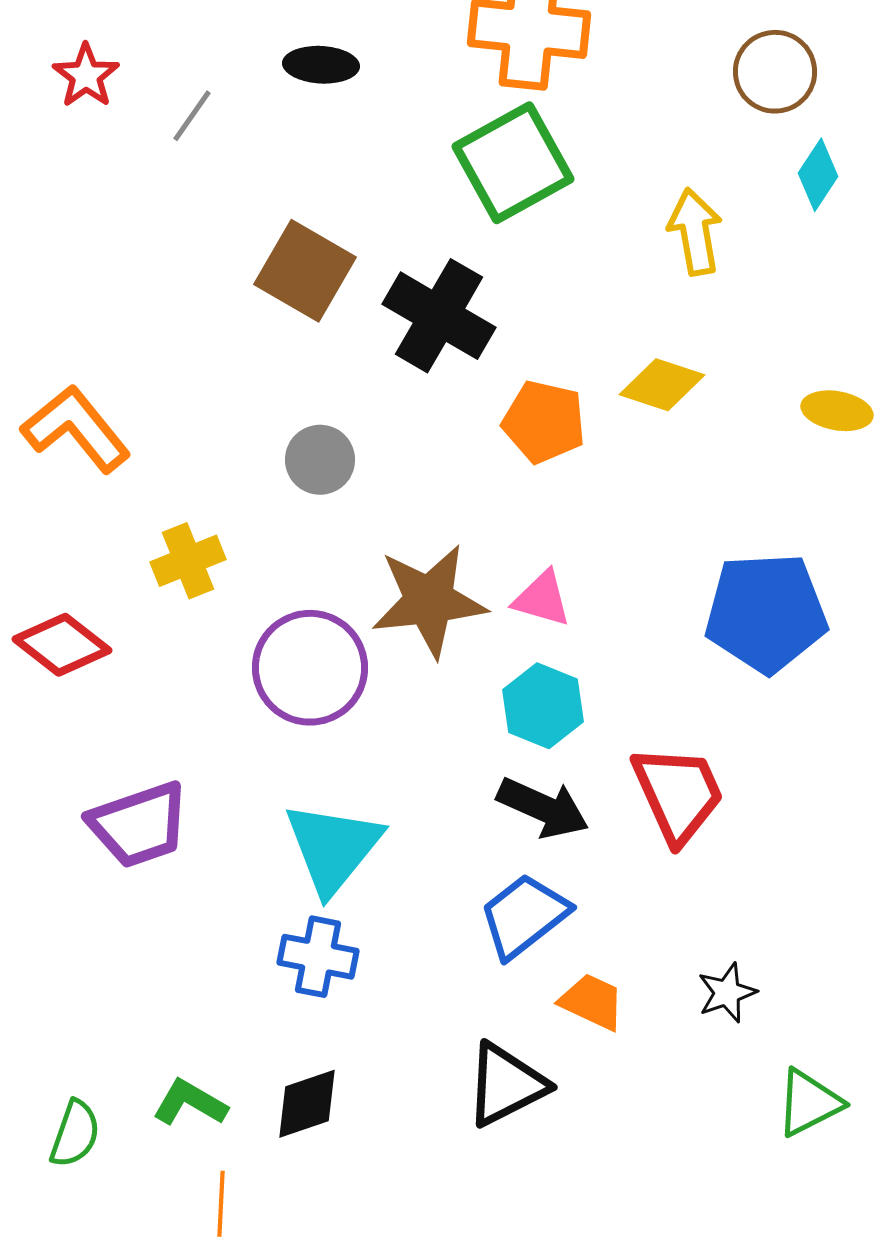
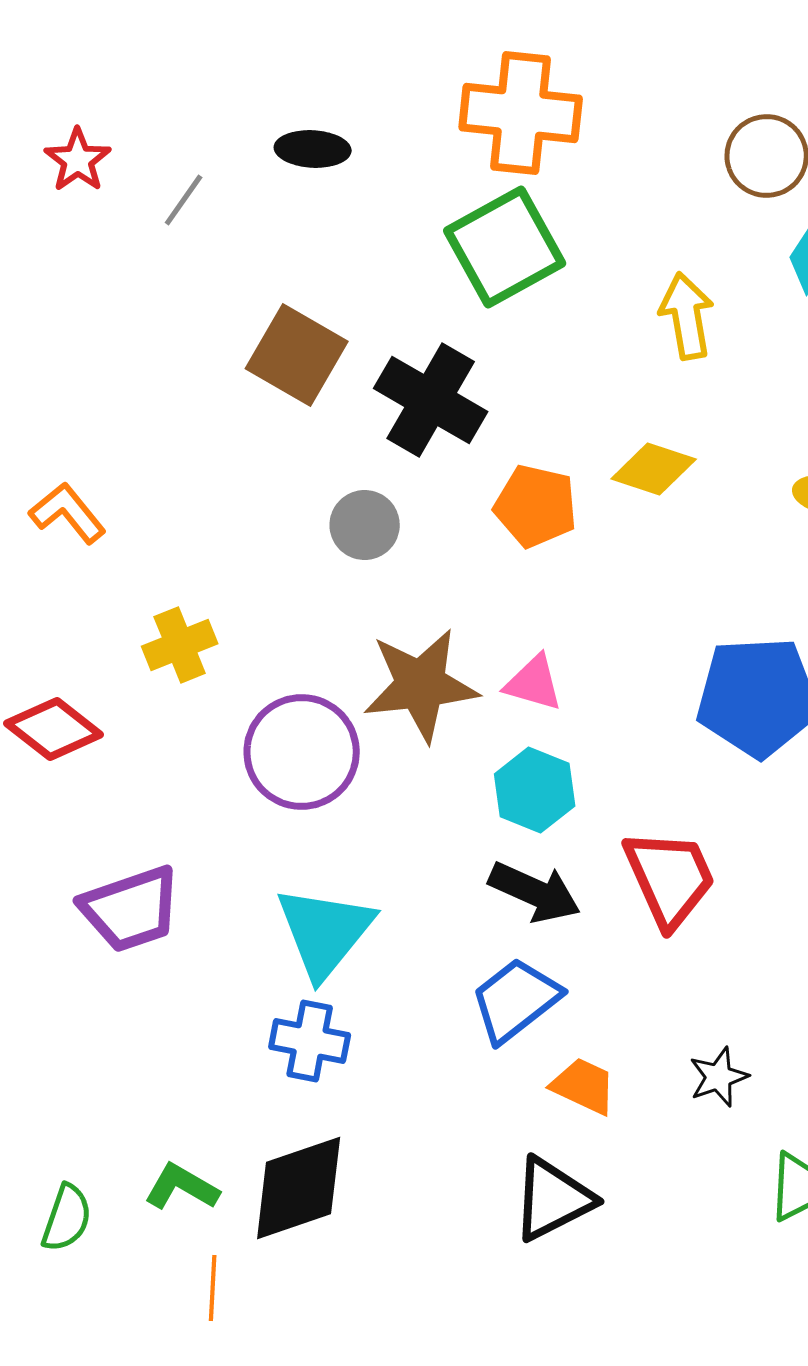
orange L-shape: (76, 429) -> (68, 513), size x0.7
gray circle: (320, 460) -> (365, 525), moved
black triangle: (506, 1085) -> (553, 1199), moved
black diamond: (307, 1104) -> (299, 1188), size x1.5

